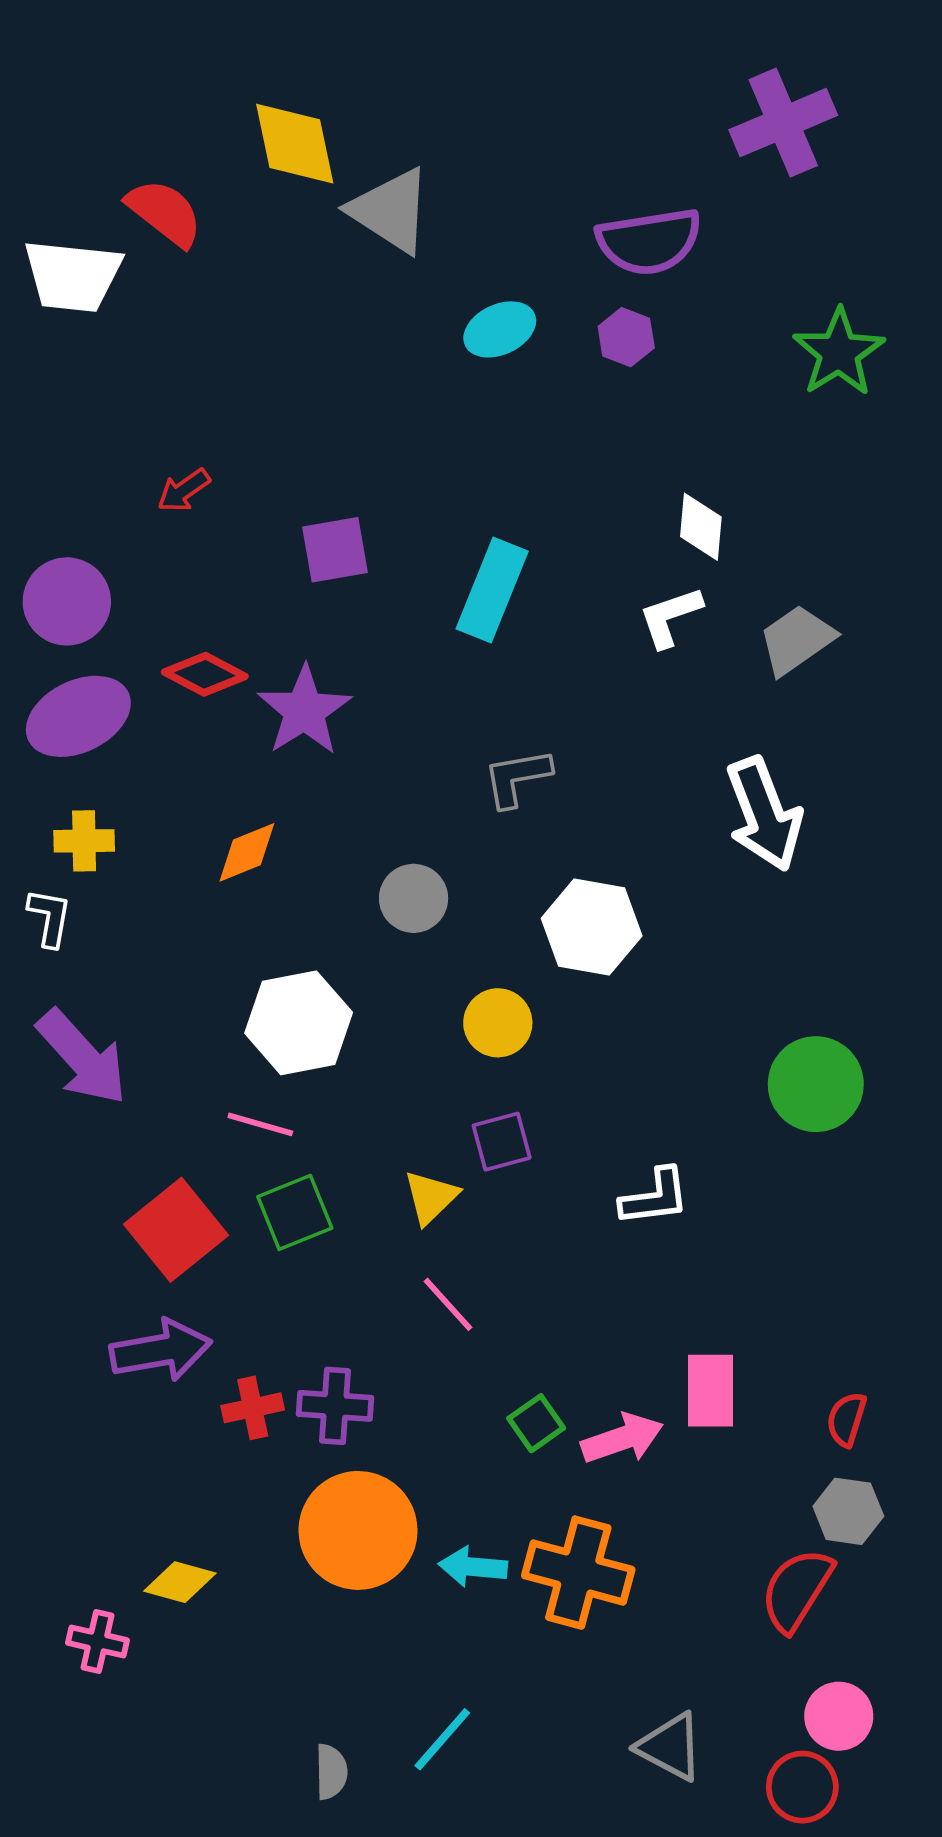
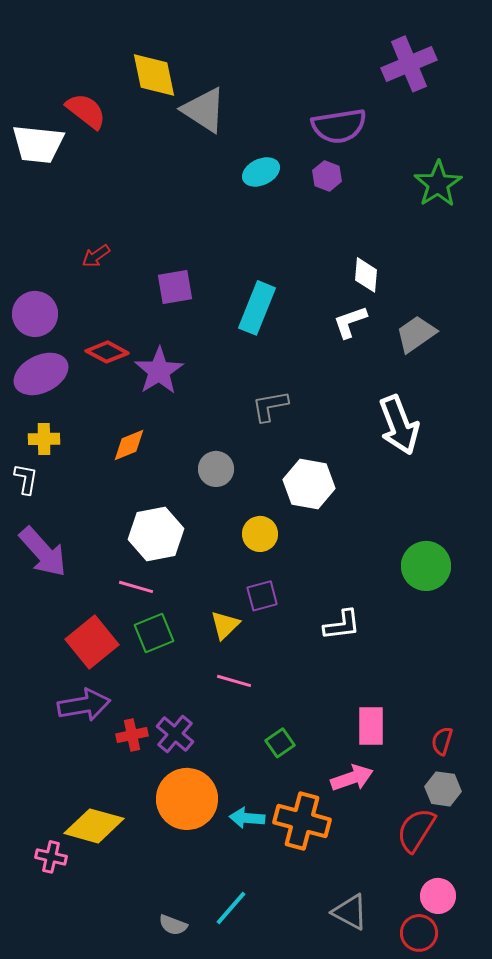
pink line: (448, 1304) -> (234, 681), turned -32
purple cross: (335, 1406) -> (175, 734), turned 36
pink arrow: (622, 1438) -> (352, 778), moved
yellow diamond: (180, 1582) -> (94, 826), size x1.6
gray semicircle: (331, 1772) -> (173, 925), turned 112

